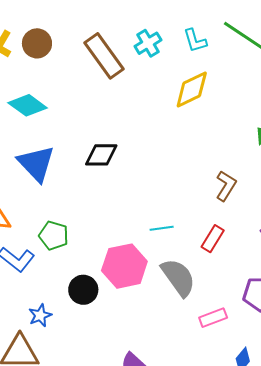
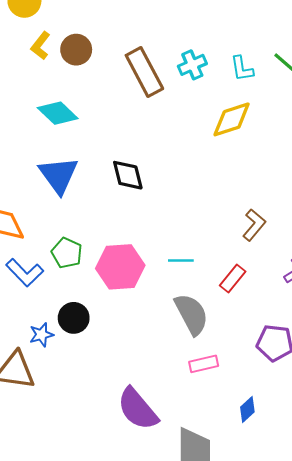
black diamond: (101, 155) -> (128, 175), turned 68
pink hexagon: (124, 266) -> (120, 267), moved
black circle: (83, 290) -> (74, 318), moved
pink rectangle: (213, 318) -> (204, 364), moved

